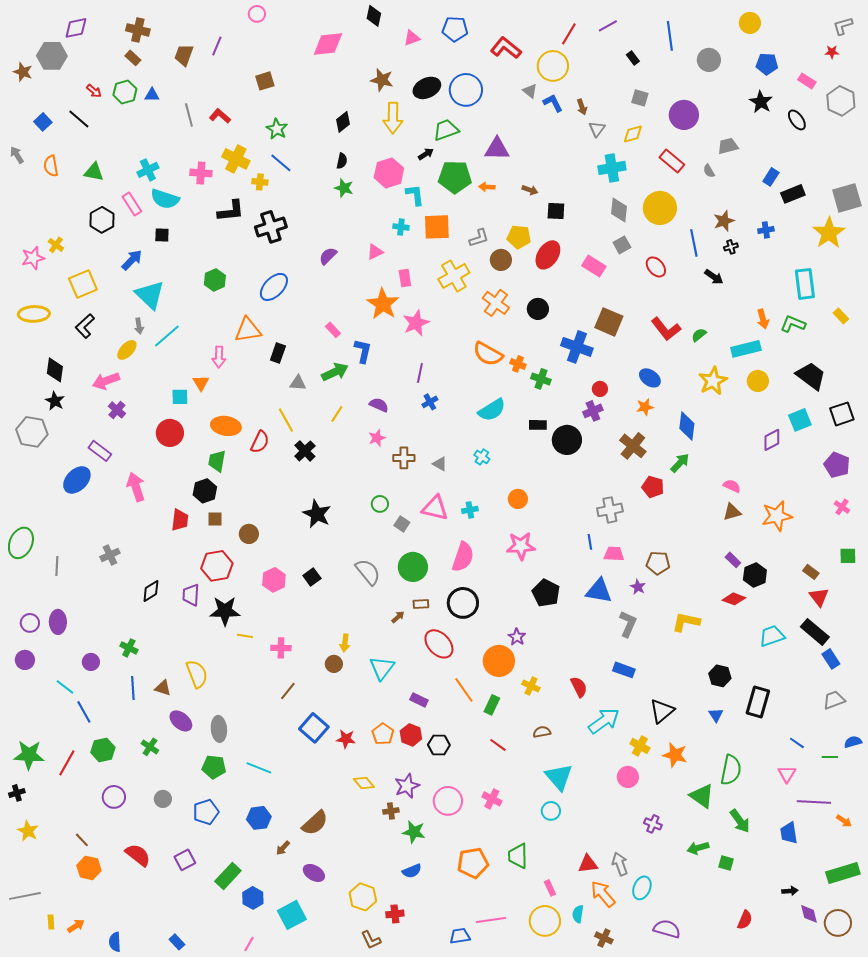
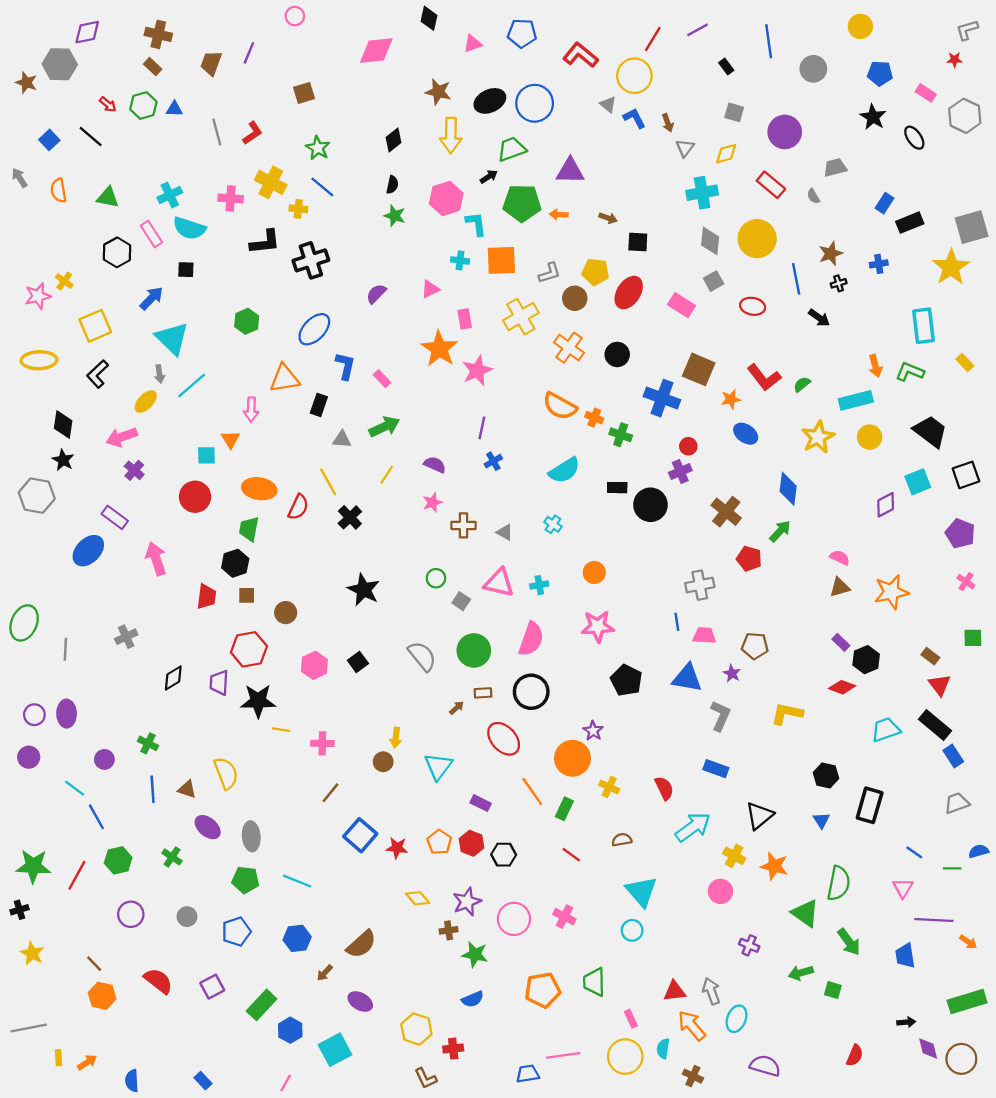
red L-shape: (220, 116) -> (252, 133), turned 105
red ellipse: (656, 267) -> (753, 306), turned -40
blue L-shape: (363, 351) -> (345, 366), moved
orange star: (645, 407) -> (731, 399), moved

